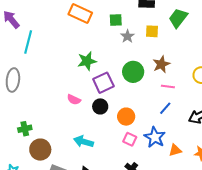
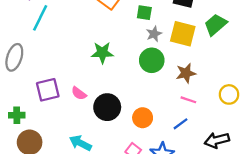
yellow square: (152, 31) -> (183, 34), size x1.6
green circle: (133, 72) -> (152, 60), moved
purple square: (103, 83) -> (48, 90), moved
black circle: (100, 106) -> (107, 107), size x1.5
orange circle: (126, 117) -> (143, 118), moved

